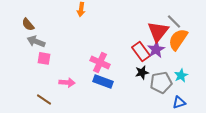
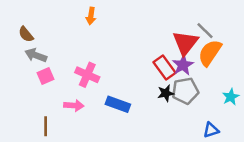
pink square: (44, 58) -> (46, 76), turned -32
pink cross: (100, 62) -> (87, 75), moved
cyan star: (181, 75) -> (231, 97), moved
gray pentagon: (161, 82) -> (185, 91), moved
brown line: (44, 99) -> (46, 126), turned 56

